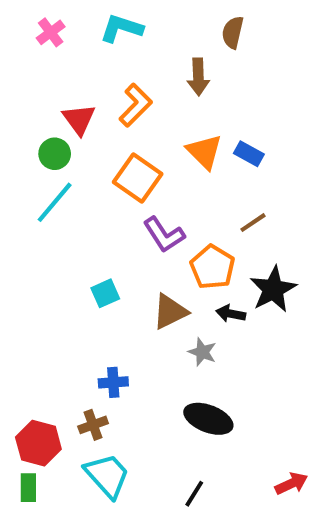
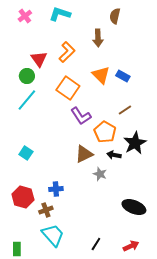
cyan square: (105, 293) -> (26, 153), moved, turned -32
black ellipse: (208, 419) -> (134, 207), moved
red hexagon: (38, 443) -> (23, 197), moved
red arrow: (291, 484) -> (131, 246), moved
green rectangle: (28, 488) -> (17, 249), moved

